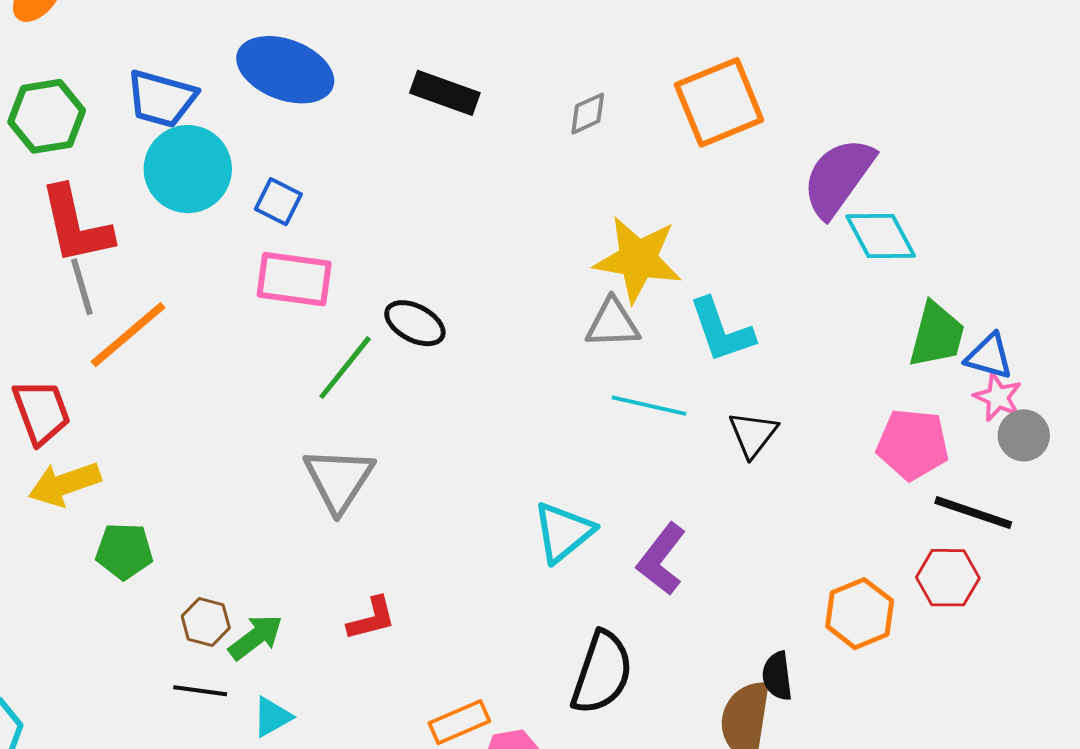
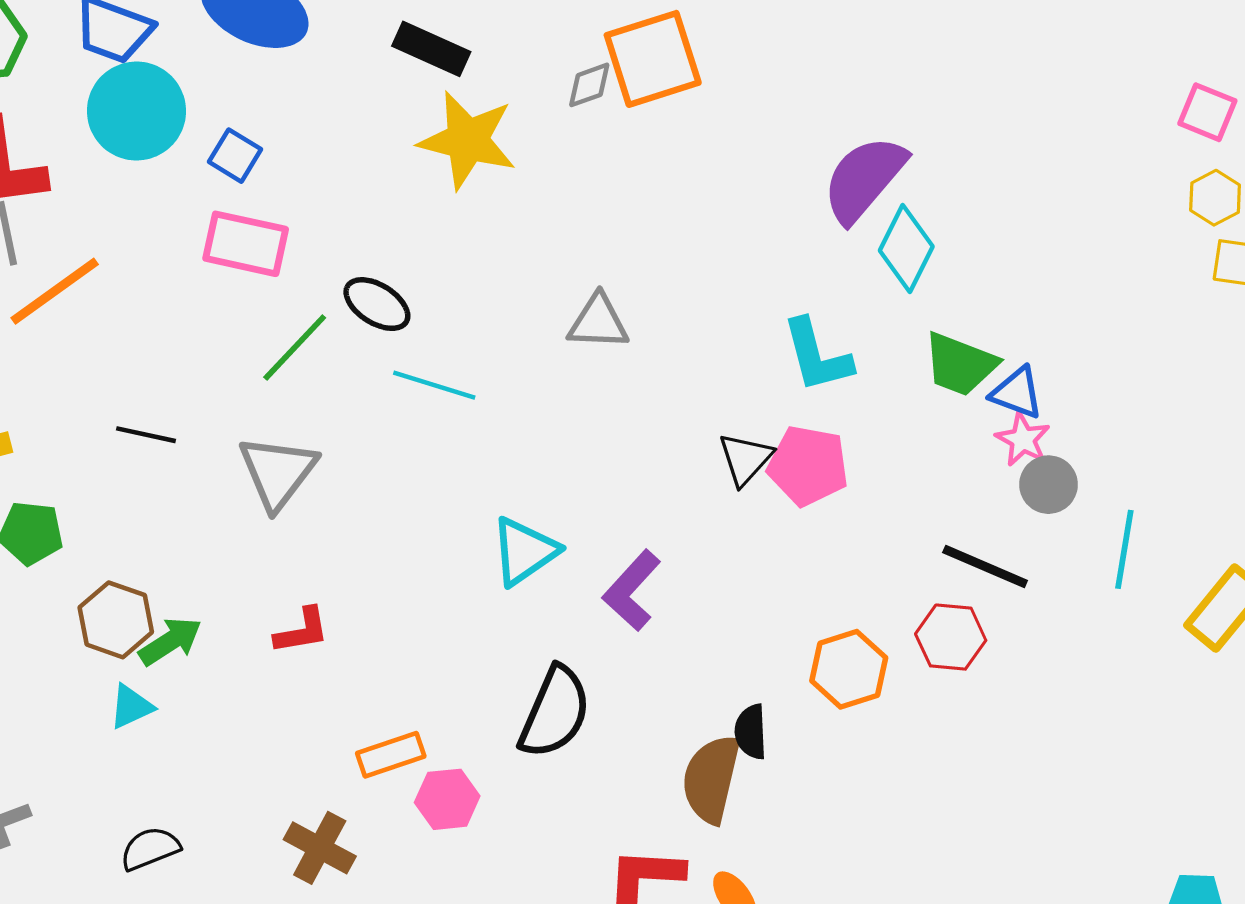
orange square: (719, 102) -> (653, 59), moved
cyan diamond: (881, 236) -> (906, 248), turned 50
yellow star: (638, 259) -> (467, 140), moved
cyan L-shape: (721, 330) -> (817, 356), moved
green trapezoid: (937, 335) -> (960, 364), turned 92
cyan line: (649, 406) -> (434, 385), moved
pink pentagon: (913, 444) -> (808, 466), moved
brown hexagon: (206, 622) -> (116, 620), size x1.4
black line: (200, 691) -> (146, 435), moved
cyan triangle: (272, 717) -> (131, 707), moved

